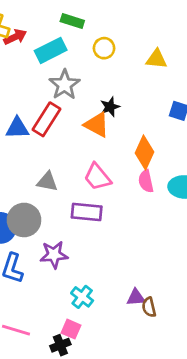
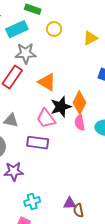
yellow triangle: (156, 59) -> (90, 38), turned -35
gray star: (65, 85) -> (26, 53), turned 30
black star: (110, 107) -> (61, 107), moved, size x1.5
cyan cross: (82, 297) -> (32, 202), turned 35

